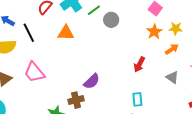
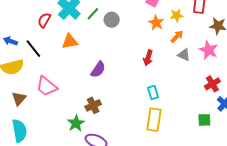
gray triangle: (172, 77) -> (184, 55), moved
purple semicircle: (92, 81) -> (98, 69), moved

